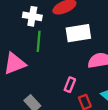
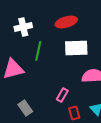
white cross: (32, 16) -> (23, 27), moved, turned -30

